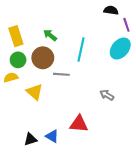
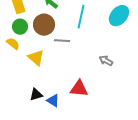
yellow semicircle: (11, 77) -> (13, 44), turned 56
black triangle: (30, 139) -> (36, 95), moved

